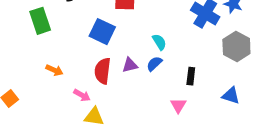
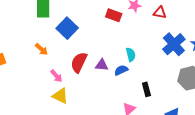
blue square: (102, 32) -> (67, 28), moved
black rectangle: (191, 76) -> (146, 89), turned -40

